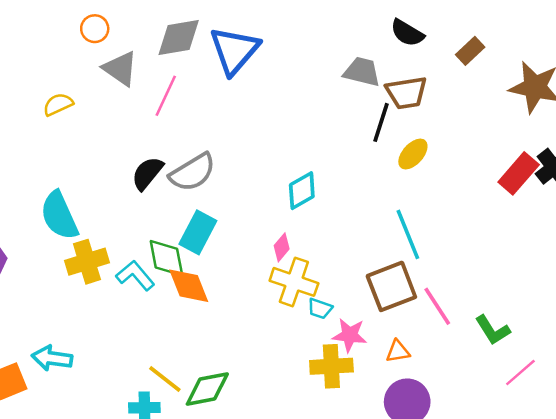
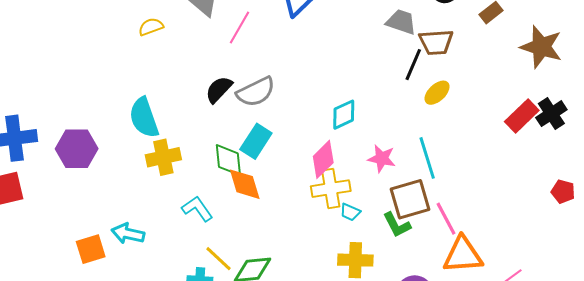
pink diamond: (282, 247) -> (323, 159), size x1.6
cyan L-shape: (135, 275) -> (197, 209), moved
yellow cross: (294, 282) -> (331, 189), turned -33
green L-shape: (493, 330) -> (397, 225), moved
pink star: (350, 335) -> (382, 158), moved
orange triangle: (398, 351) -> (463, 255), moved, size x2.0

